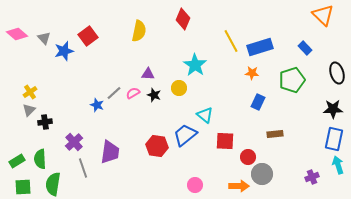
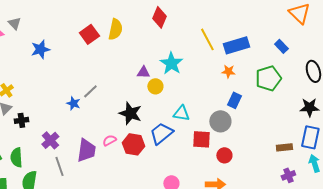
red square: (88, 36) -> (89, 34), moved
gray triangle: (44, 38) -> (14, 23), moved
purple triangle: (148, 74) -> (143, 72), moved
pink semicircle: (133, 93) -> (109, 140), moved
black star: (154, 95) -> (130, 113), moved, size x1.6
cyan triangle: (205, 115) -> (181, 113), turned -30
brown rectangle: (275, 134) -> (284, 147), moved
gray circle: (262, 174) -> (220, 121), moved

